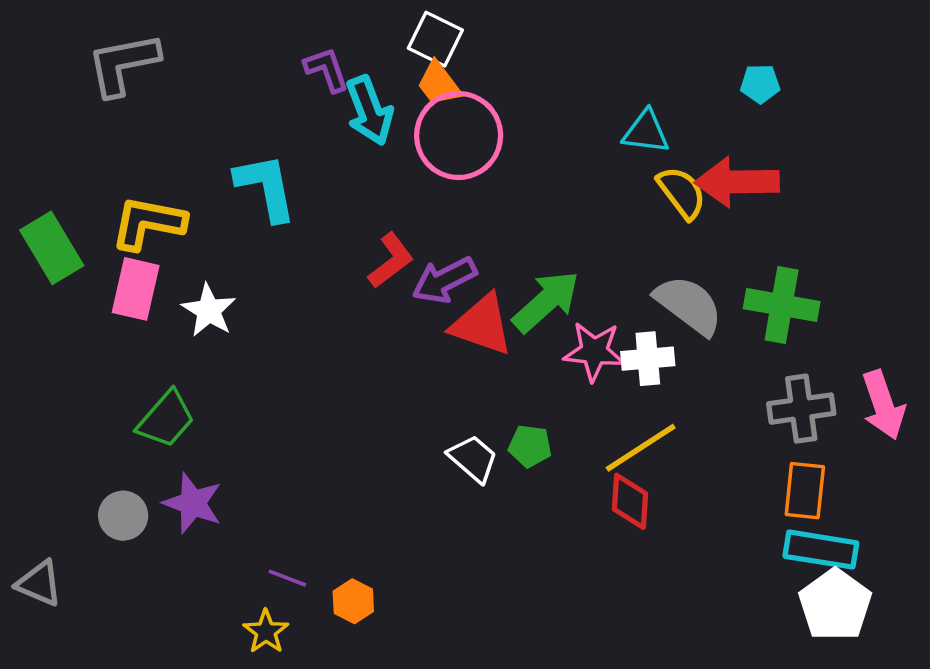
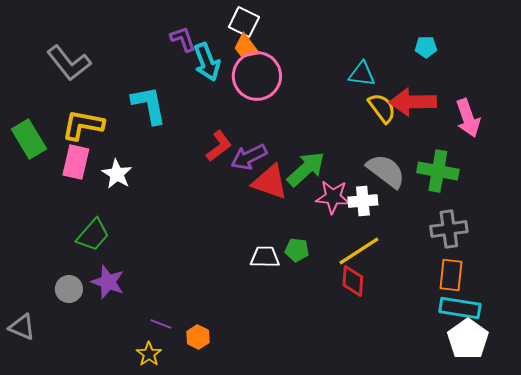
gray L-shape: (123, 64) -> (69, 63), moved, turned -117
pink arrow: (883, 405) -> (468, 118), moved
white trapezoid: (473, 459) -> (265, 257), turned -40

